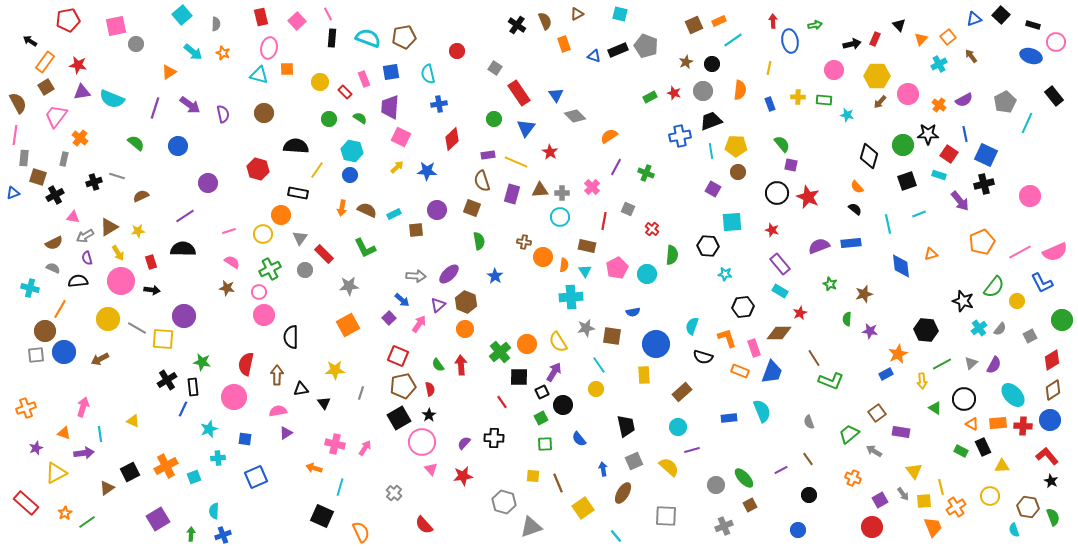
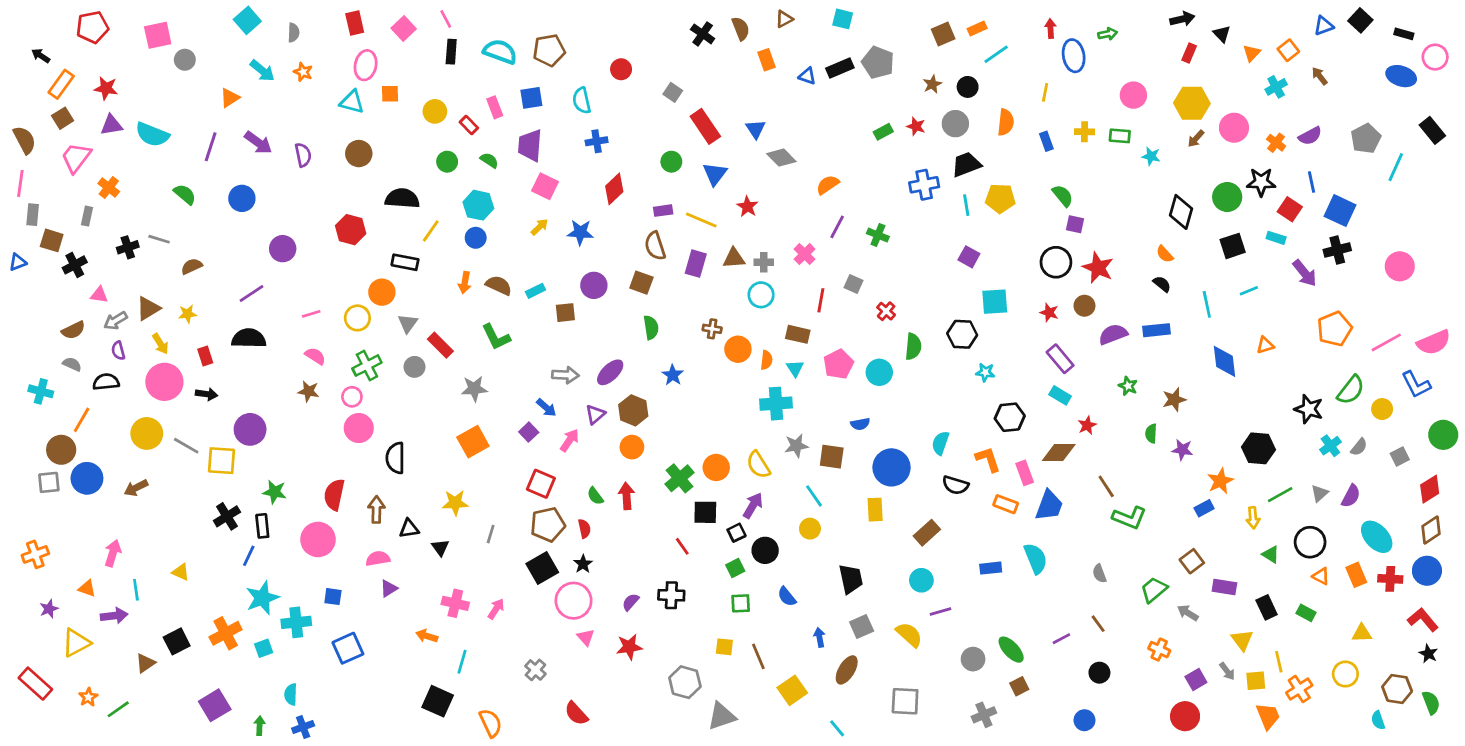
black arrow: (852, 44) -> (1182, 19), moved
brown circle: (738, 172) -> (1084, 306), moved
orange rectangle: (998, 423) -> (1356, 575), turned 72
cyan star: (209, 429) -> (262, 598), moved, size x1.4
black rectangle: (983, 447) -> (1267, 607), moved
cyan cross: (218, 458) -> (296, 622), size x1.5

